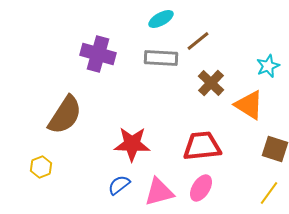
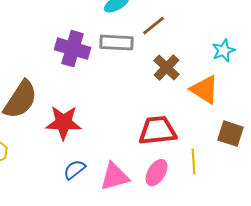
purple cross: (98, 54) -> (73, 49), moved
red star: (132, 144) -> (64, 123), moved
yellow line: (269, 193) -> (194, 162), moved, turned -40

